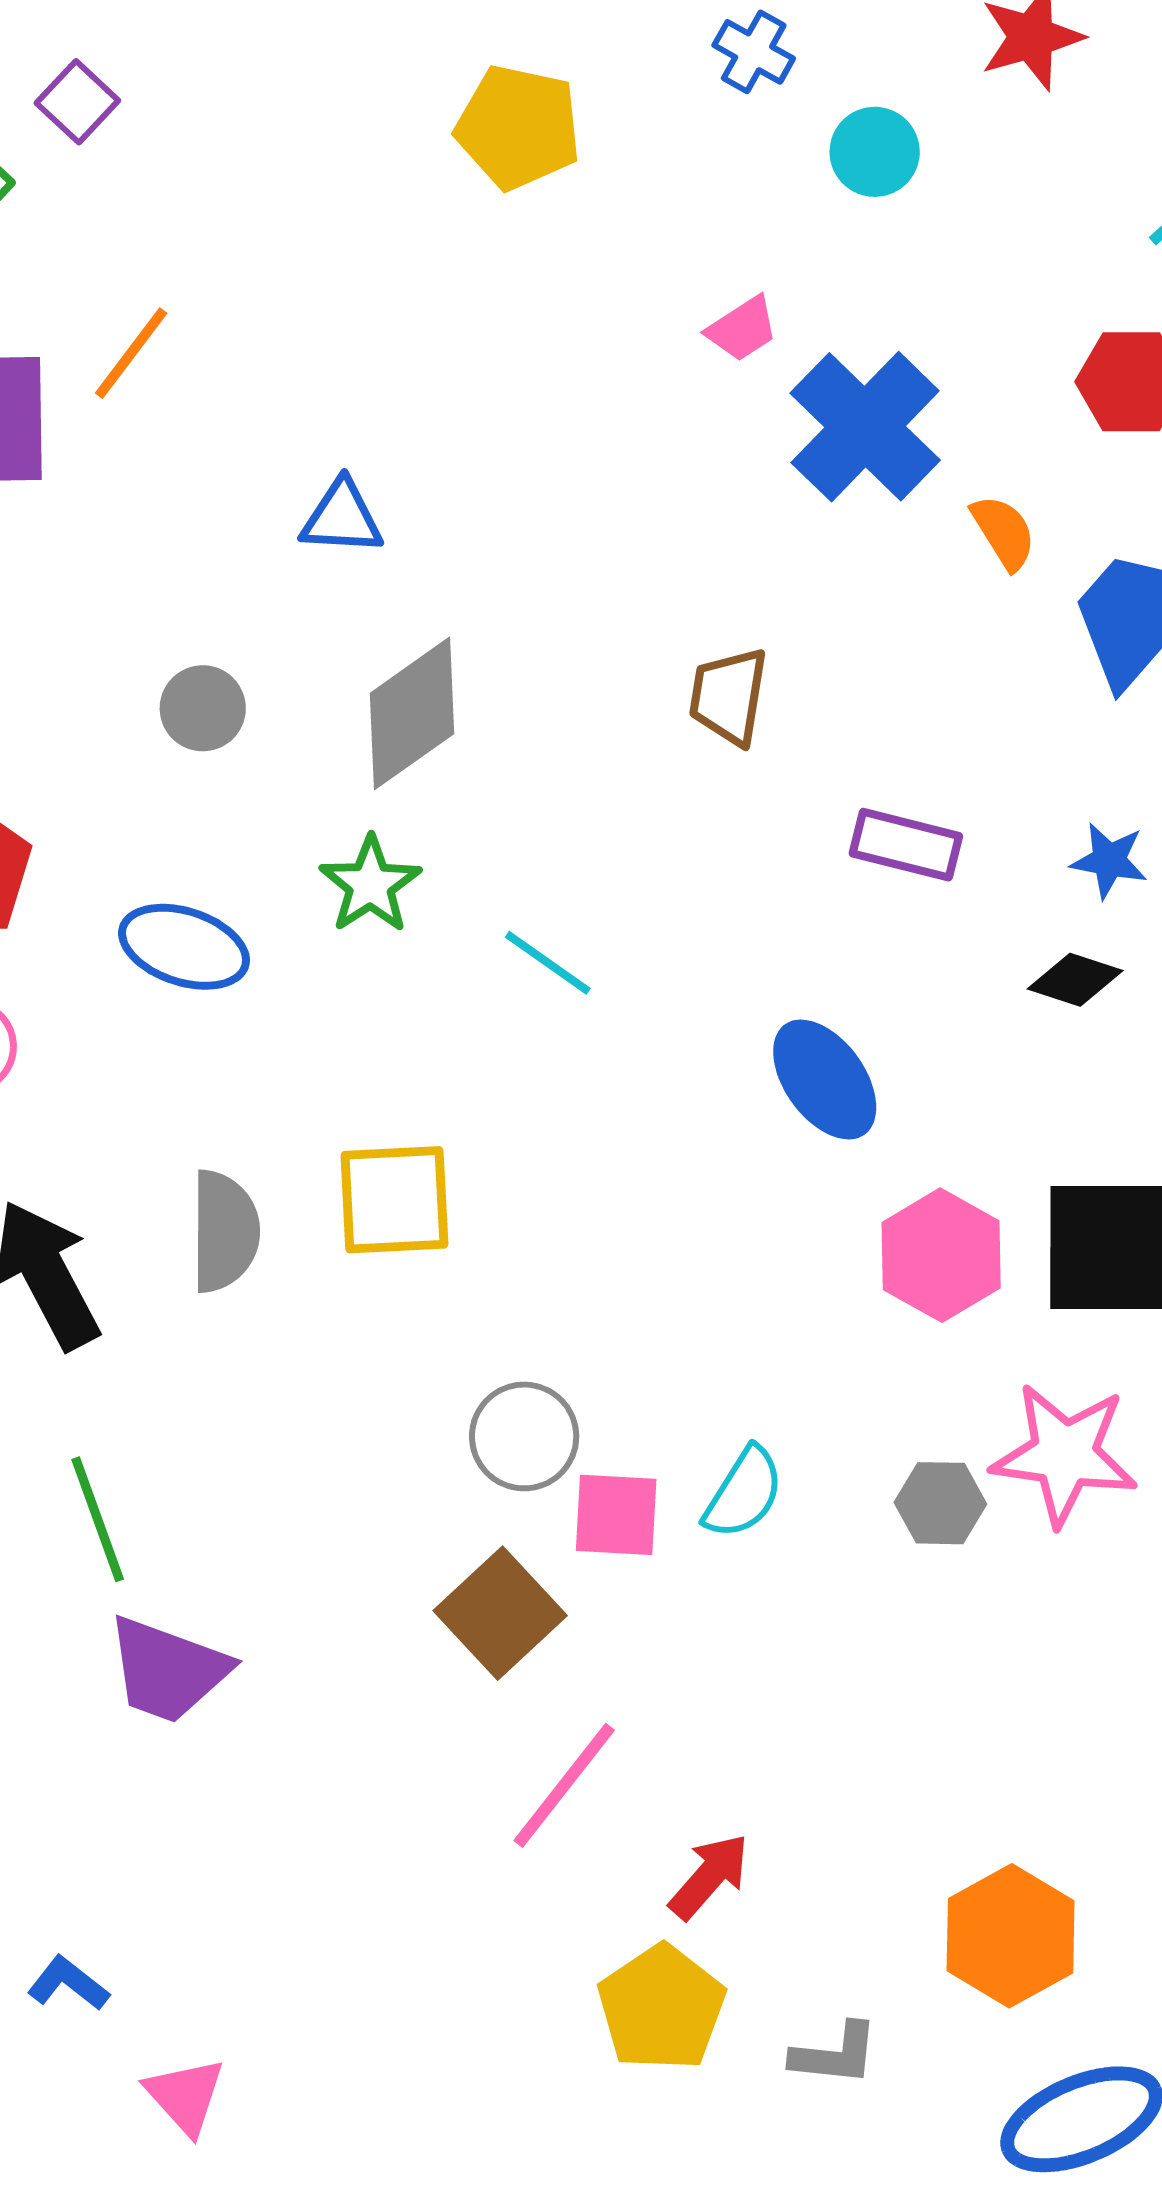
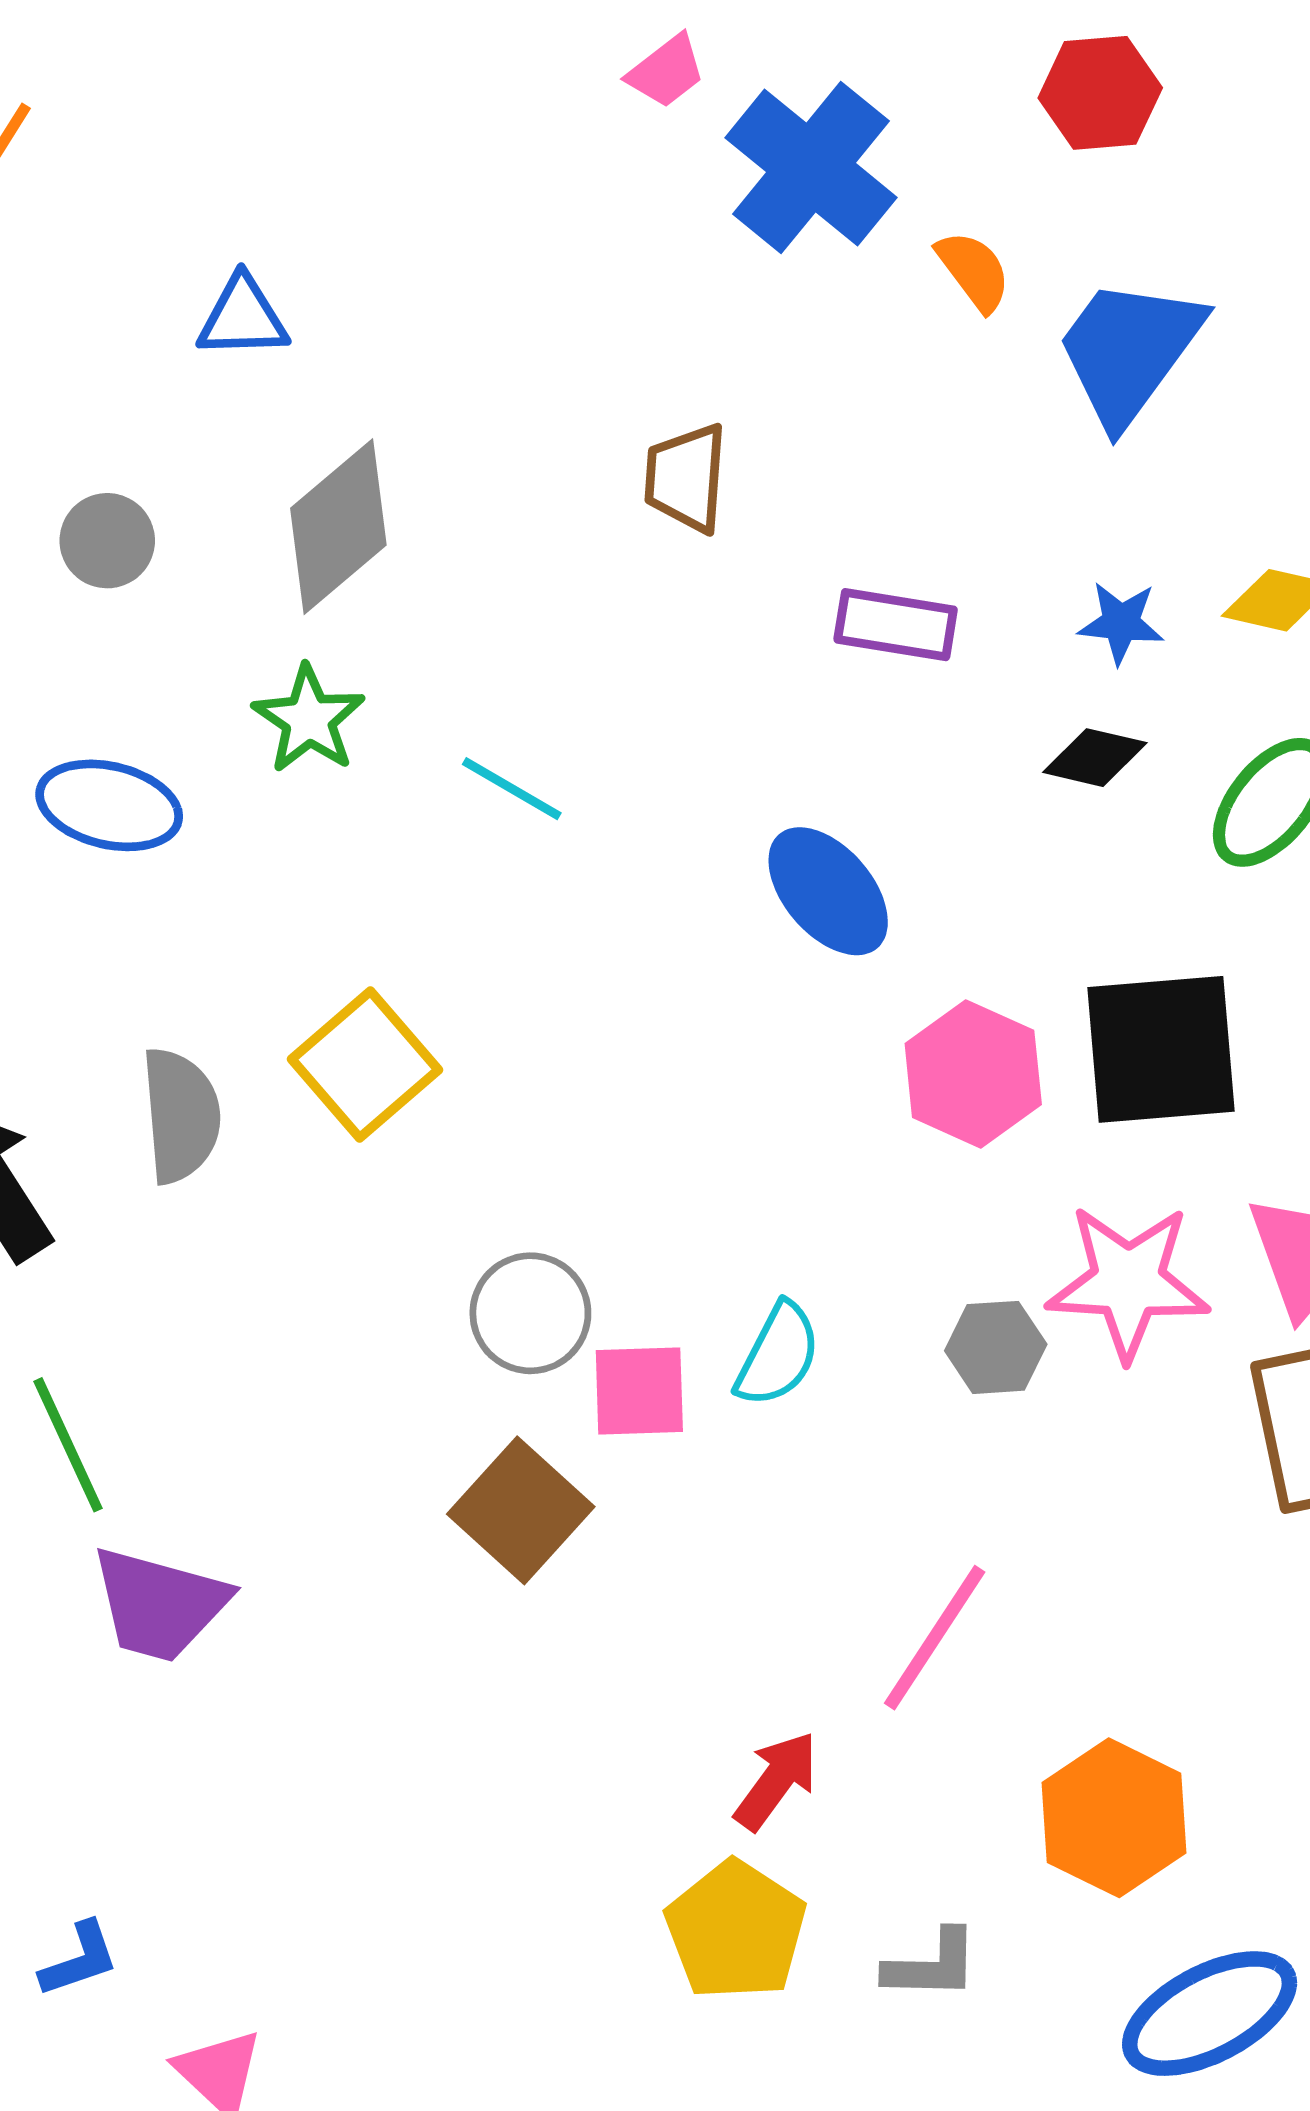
yellow square: (394, 1200) -> (365, 1064), turned -33
pink line: (564, 1785) -> (935, 1638), moved
blue L-shape: (68, 1983) -> (79, 1959), turned 128

